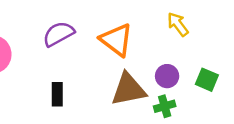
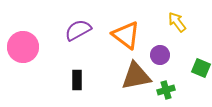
purple circle: (167, 76) -> (160, 55), moved

